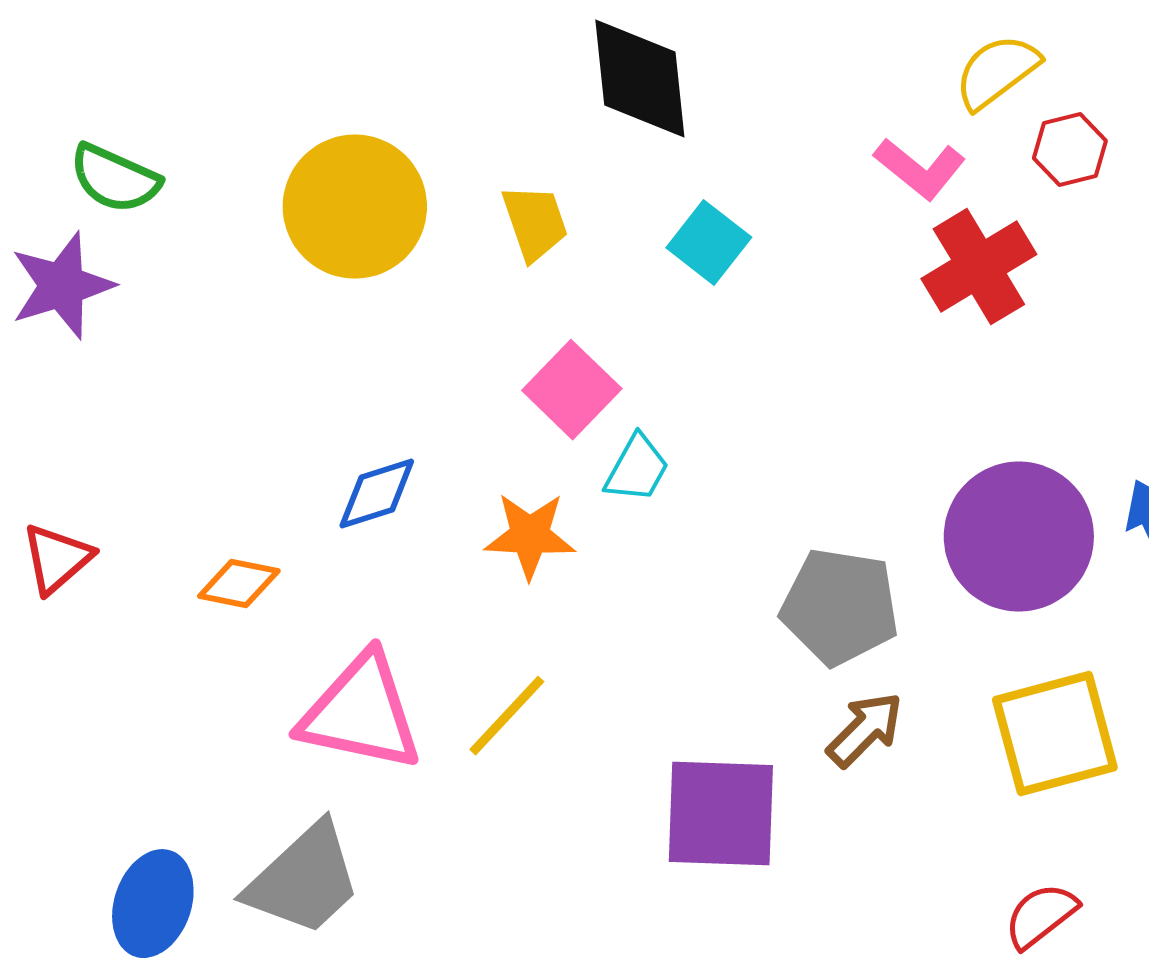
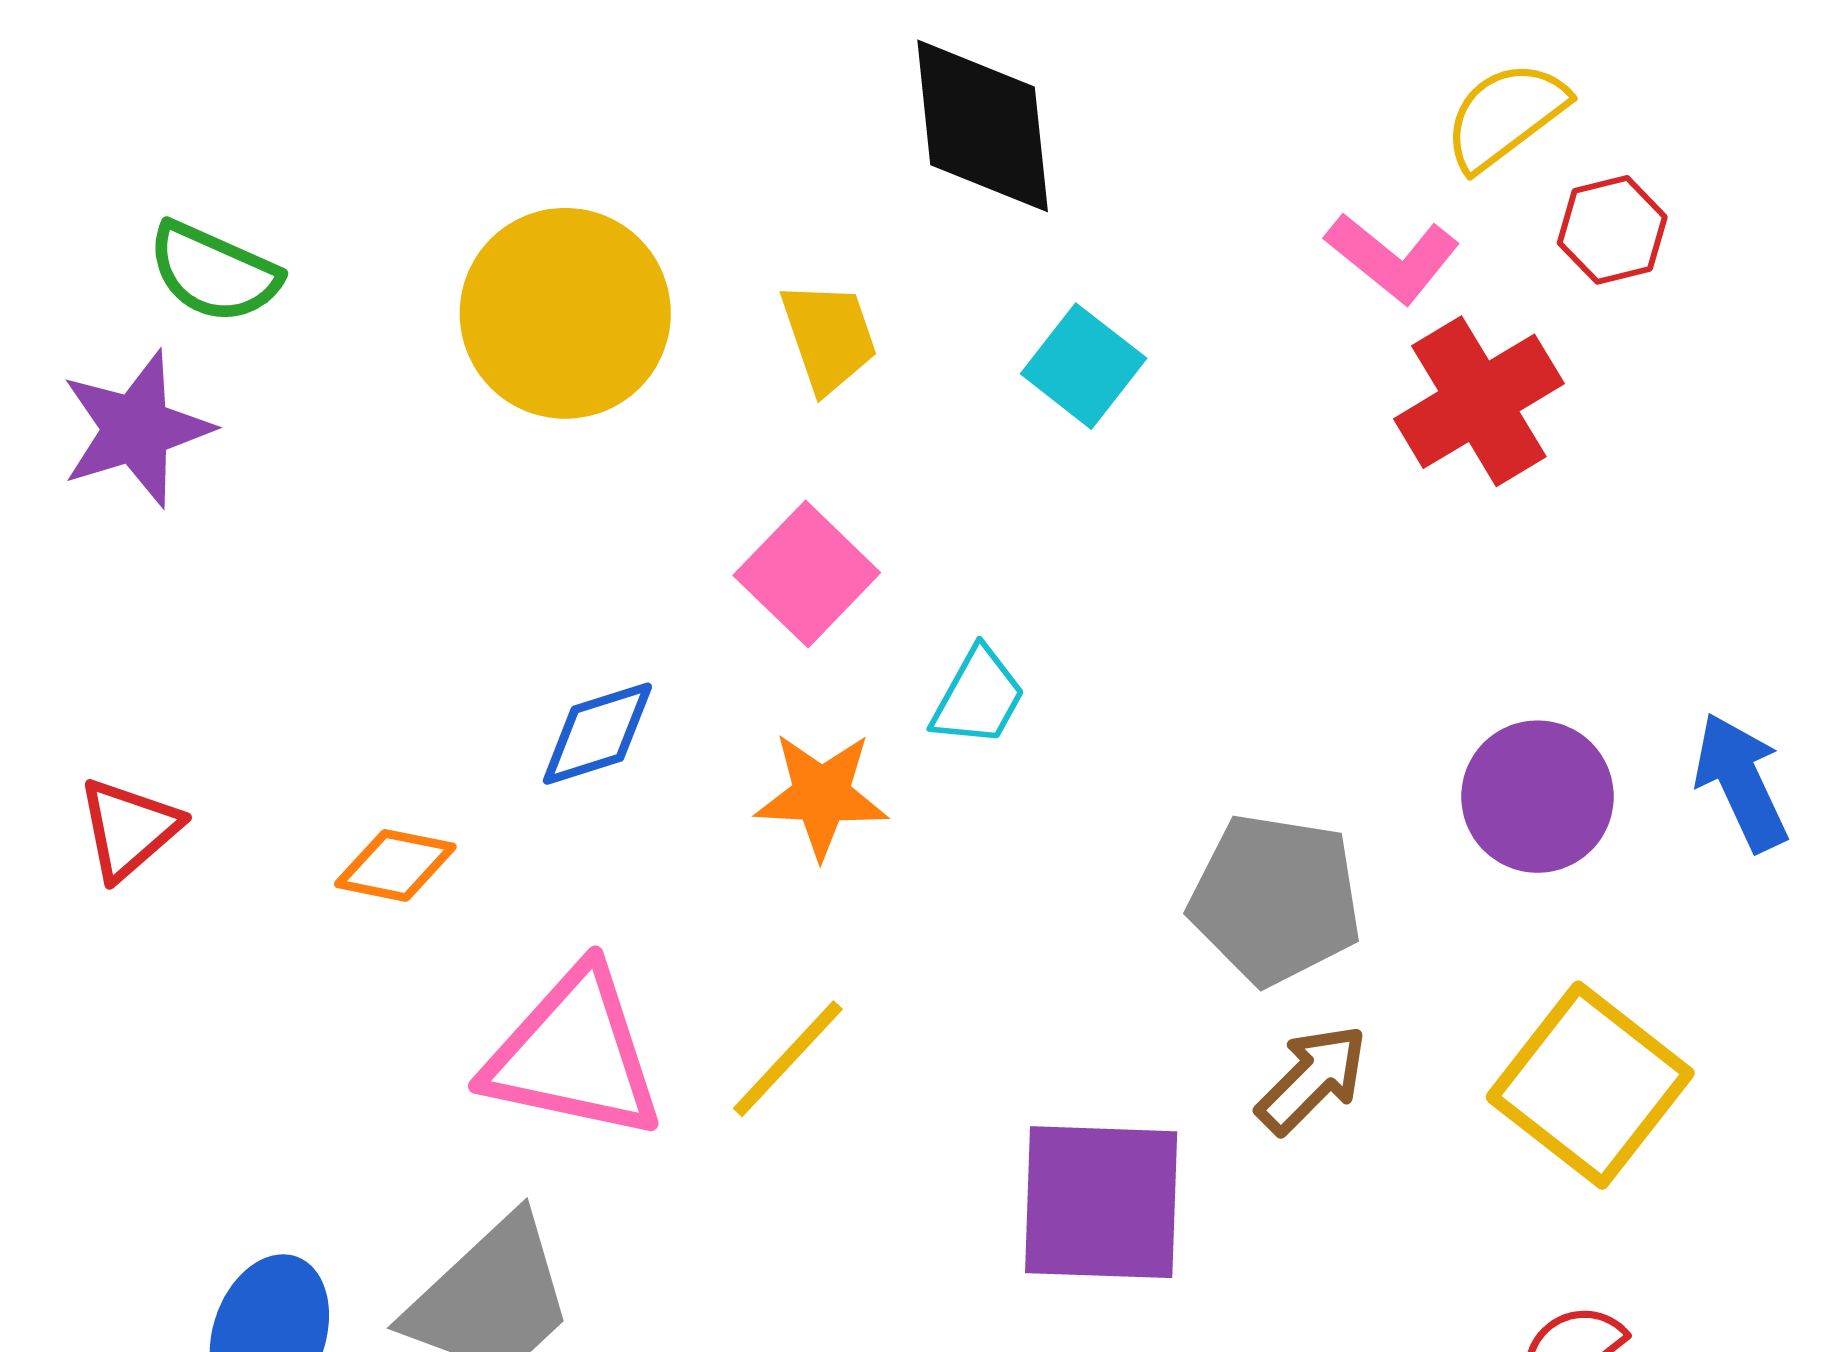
pink square: (572, 390) -> (807, 574), moved
purple circle: (1019, 537) -> (1538, 797), size x0.7
yellow square: (1055, 734) -> (1590, 1085), turned -37

